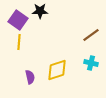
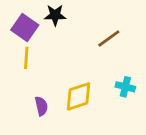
brown line: (91, 35) -> (109, 39), moved

